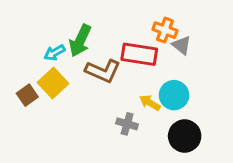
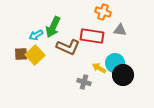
orange cross: (165, 30) -> (103, 12), moved
gray triangle: (182, 45) -> (120, 30), turned -32
brown square: (27, 95) -> (21, 54), moved, turned 32
black circle: (185, 136) -> (123, 75), moved

